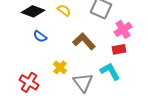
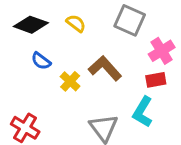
yellow cross: (60, 67) -> (70, 81), moved
cyan L-shape: (110, 71) -> (143, 112), turned -120

